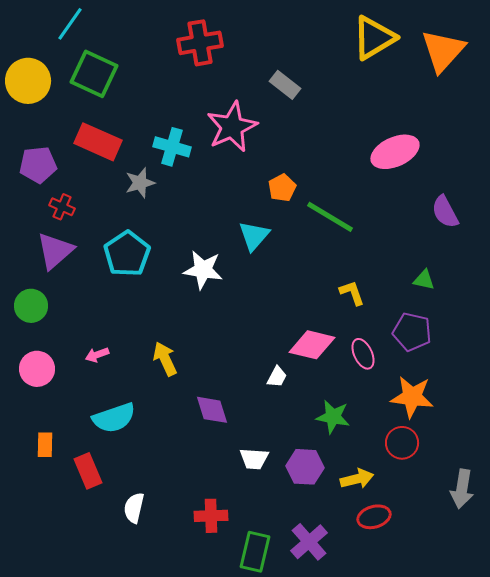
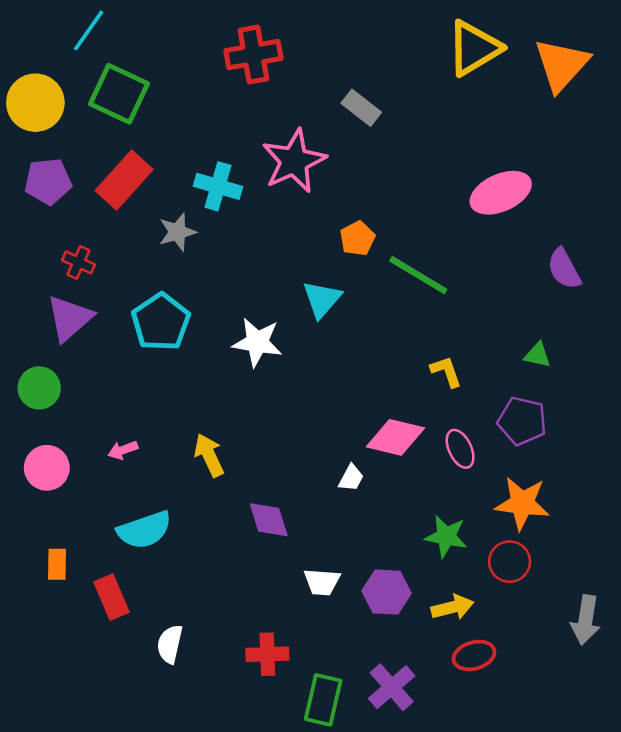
red rectangle: (98, 142) -> (124, 180), turned -72
purple pentagon: (38, 165) -> (48, 181), moved
green star: (333, 417) -> (446, 536), moved

